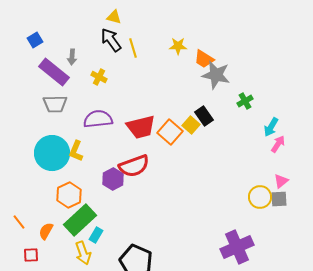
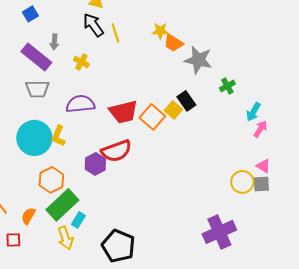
blue square: (35, 40) -> (30, 14), moved
orange trapezoid: (204, 59) -> (173, 43), moved
pink triangle: (281, 181) -> (263, 166), turned -49

